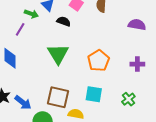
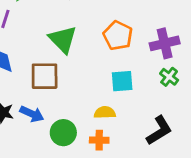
purple cross: (137, 64) -> (165, 43), moved, size x1.5
brown square: (58, 97) -> (45, 76), moved

